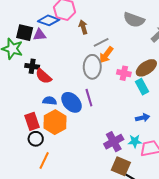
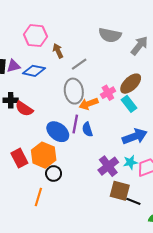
blue diamond: (49, 20) -> (34, 71), moved
orange arrow: (106, 55) -> (89, 104), moved, turned 42
pink cross: (124, 73) -> (108, 93), turned -32
purple line: (89, 98) -> (75, 124), turned 36
blue semicircle: (50, 101) -> (87, 129), moved, turned -104
blue arrow: (143, 118) -> (135, 136), size x1.6
black circle: (36, 139) -> (54, 173), moved

